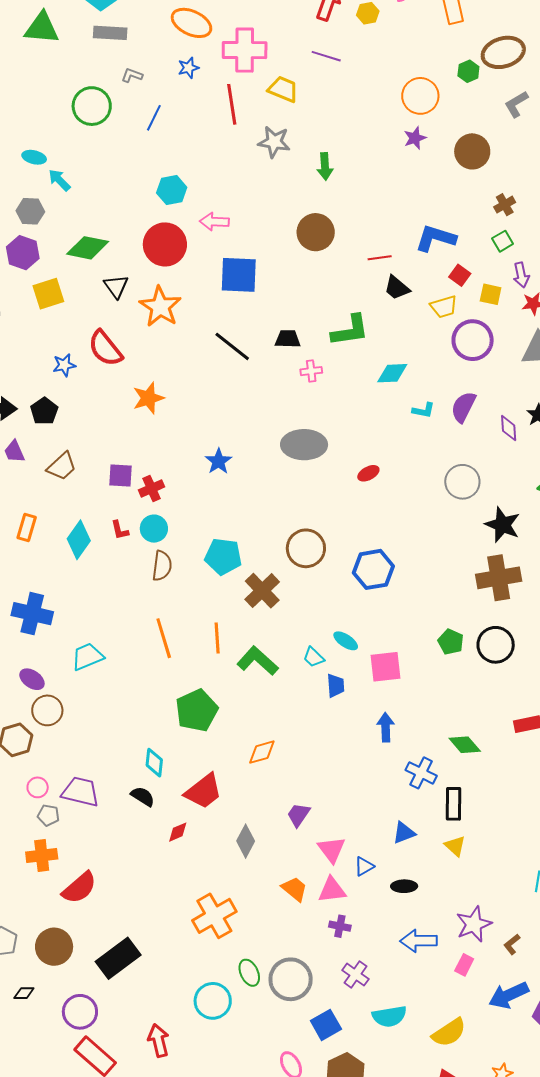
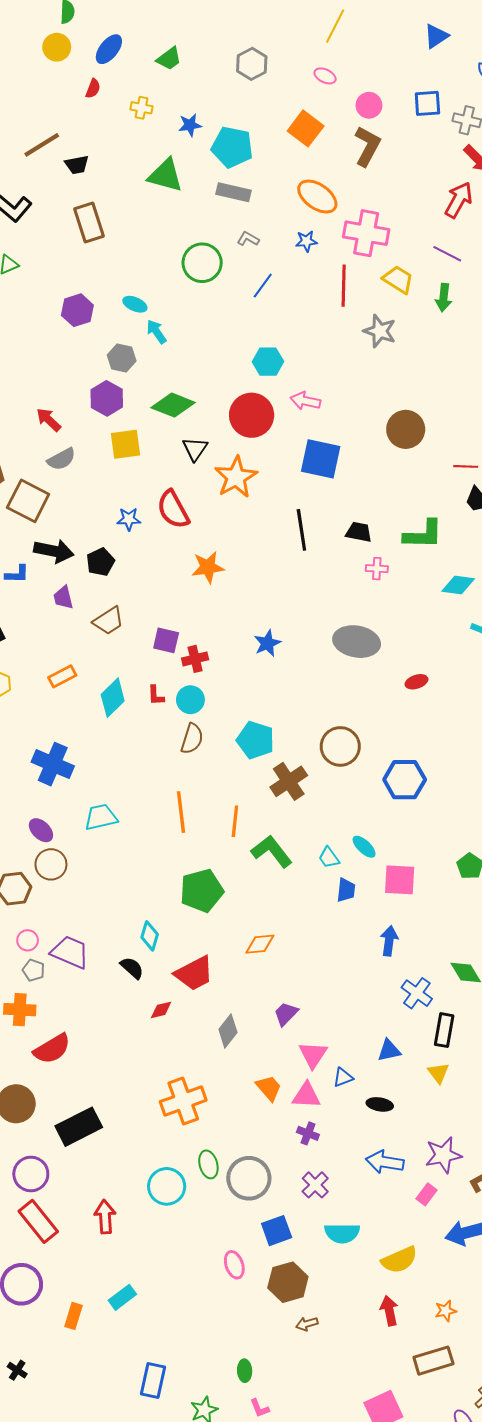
green arrow: (325, 166) -> (444, 298), moved
black line: (232, 346) -> (301, 530), turned 33
orange rectangle: (27, 528) -> (62, 676), turned 36

